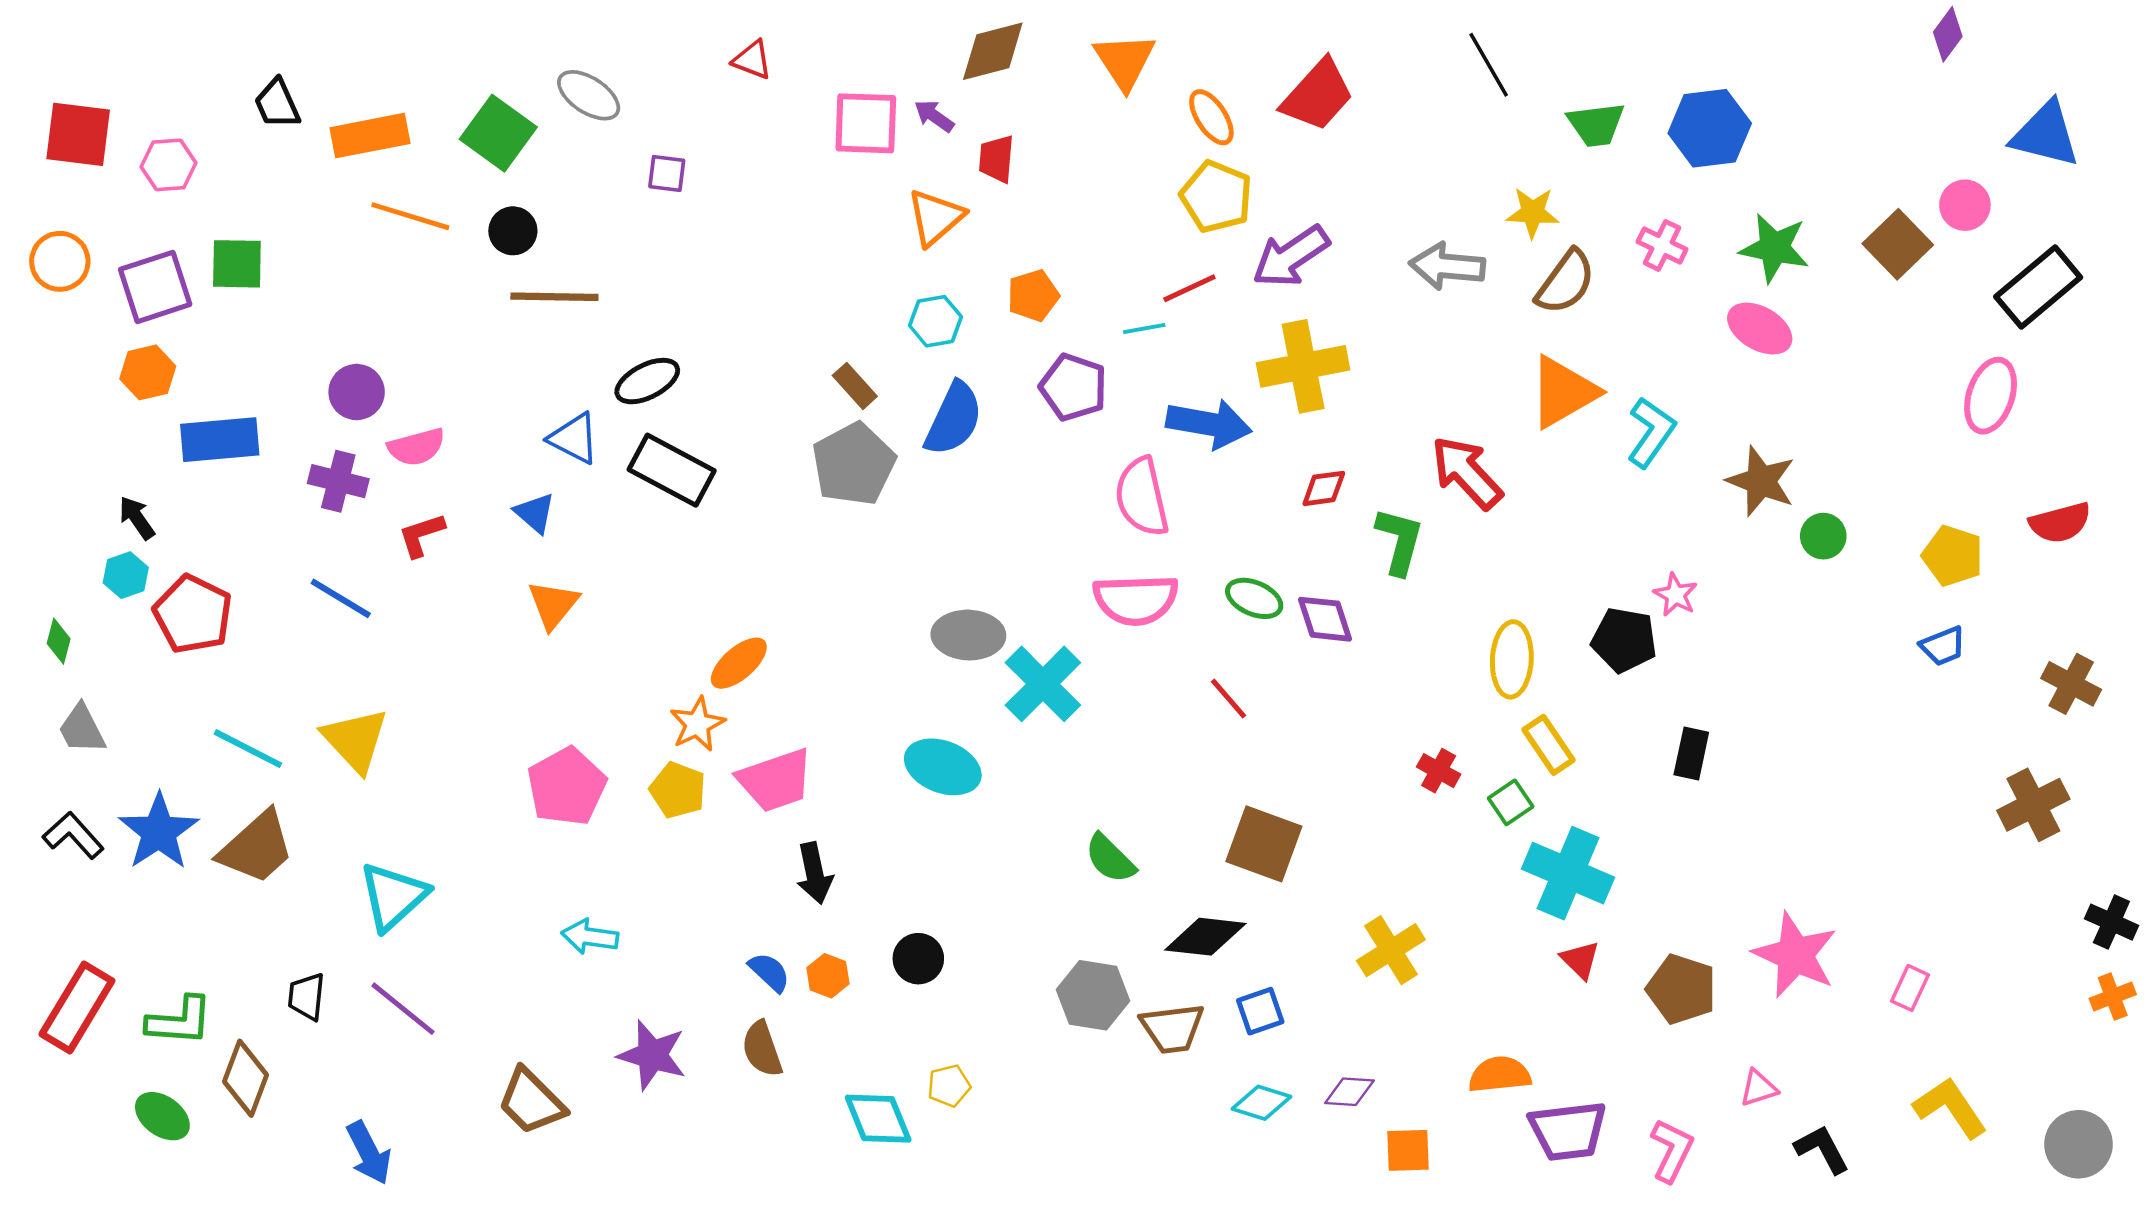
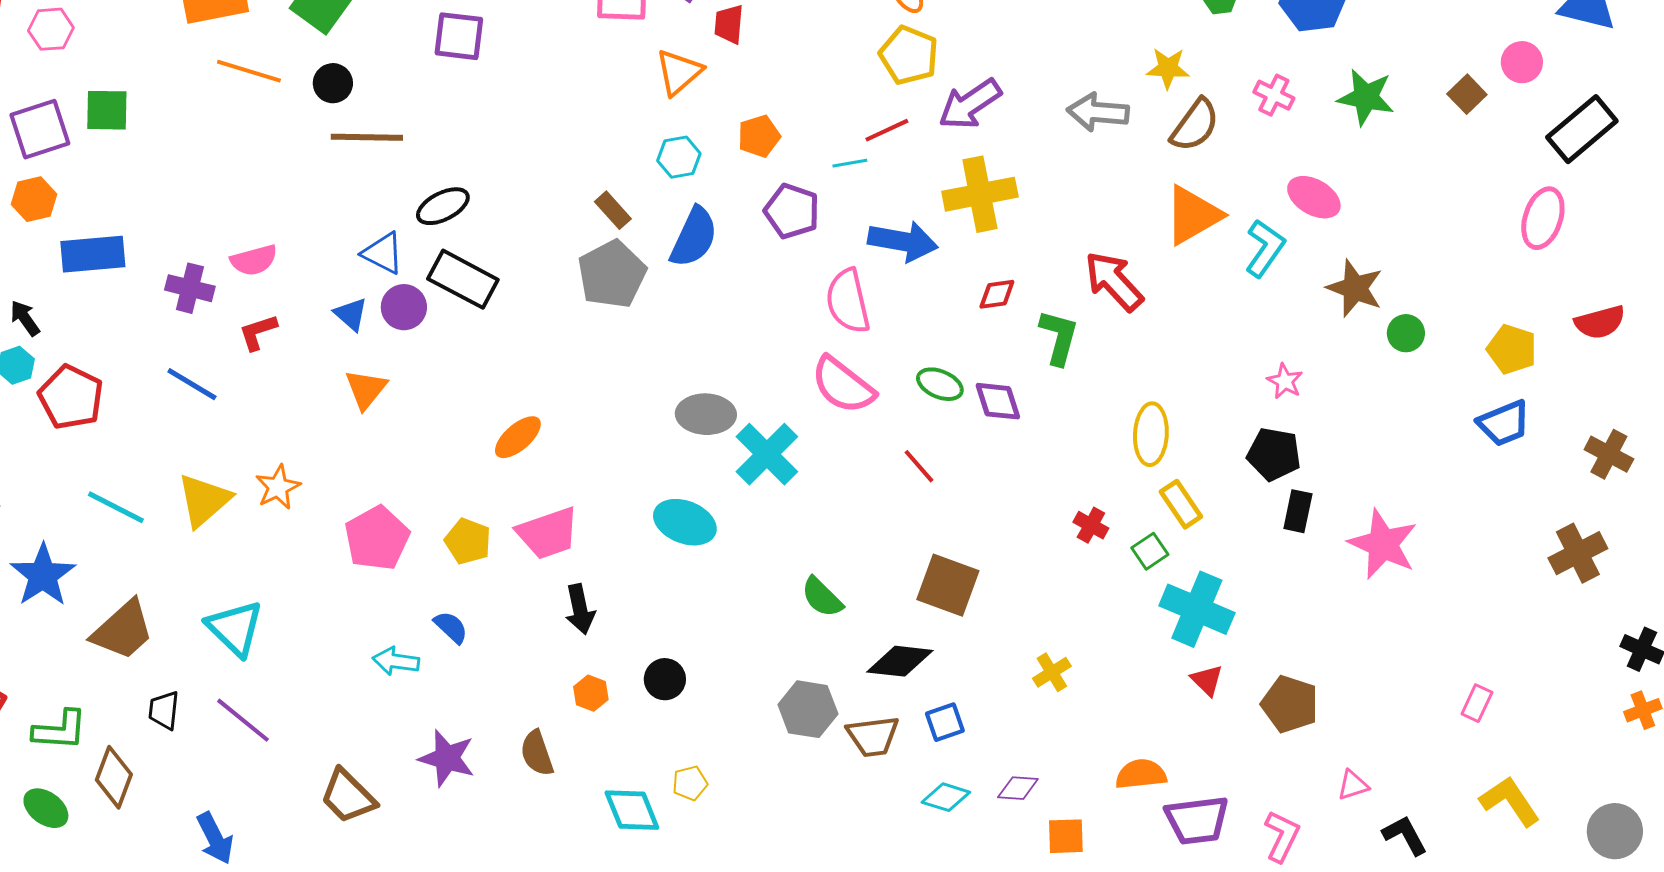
purple square: (667, 173) -> (459, 36), size x1.6
brown square: (1898, 244) -> (1467, 94), size x0.7
pink ellipse: (1760, 329) -> (1314, 197), moved
purple circle: (357, 392) -> (404, 307), moved
pink semicircle: (1136, 600) -> (843, 385), turned 40
black pentagon: (1624, 640) -> (1274, 454), moved
blue trapezoid: (1943, 646) -> (1504, 423), size x1.4
orange star: (697, 724) -> (278, 487), moved
yellow triangle: (355, 740) -> (204, 500), turned 32
brown trapezoid: (256, 848) -> (123, 630), moved
cyan triangle: (393, 896) -> (235, 628), turned -34
yellow cross: (1391, 950) -> (1052, 672), size x0.7
pink star: (1795, 955) -> (1383, 544), moved
blue semicircle: (769, 972) -> (451, 627), moved

